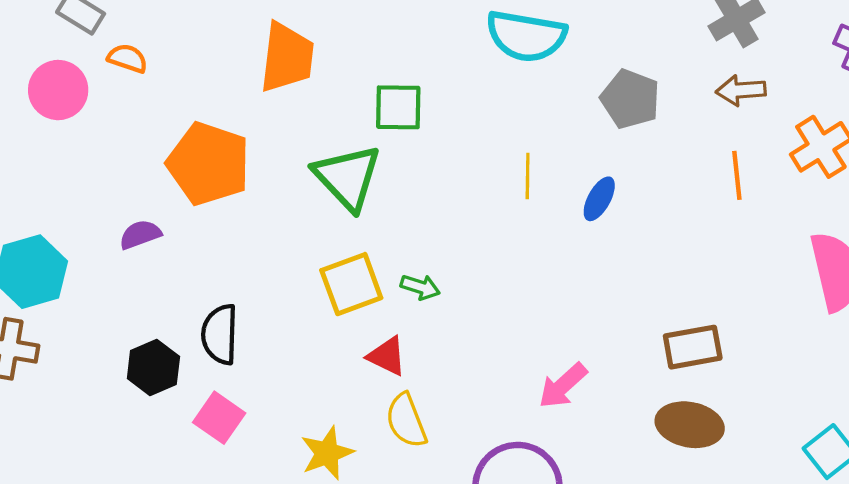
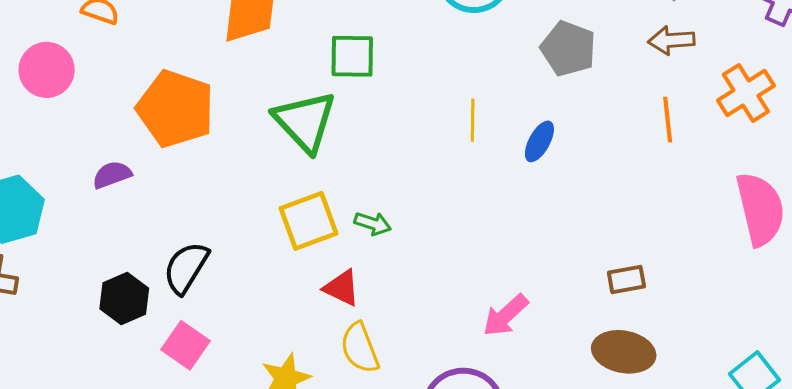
pink circle: (58, 90) -> (47, 70), moved
black semicircle: (220, 334) -> (186, 268), turned 30
brown rectangle: (693, 347) -> (626, 280), size x0.7

